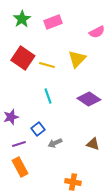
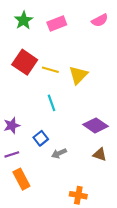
pink semicircle: (97, 32) -> (100, 20), moved
yellow triangle: (77, 59) -> (78, 75), moved
purple diamond: (89, 99) -> (95, 125), moved
purple line: (19, 144) -> (12, 154), moved

